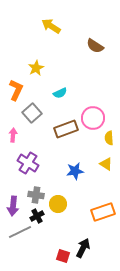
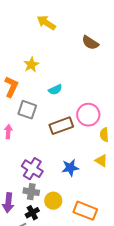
gray square: (32, 113) -> (27, 110), turned -30
purple cross: (28, 163) -> (32, 169), moved
orange rectangle: (103, 212) -> (85, 211), moved, turned 40

